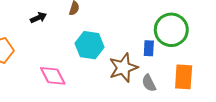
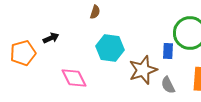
black arrow: (38, 18) -> (51, 38), moved

